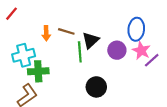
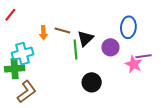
pink star: (141, 51) -> (134, 64), moved
purple line: (152, 60) -> (144, 56), turned 35
green cross: (38, 71) -> (15, 69), moved

